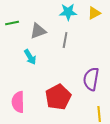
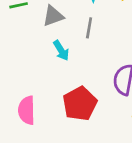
cyan arrow: (30, 57) -> (61, 51), moved

